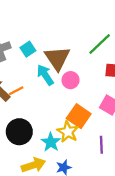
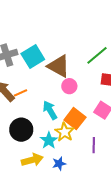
cyan square: (28, 49) -> (33, 57), size x1.6
brown triangle: (57, 58) -> (59, 66), turned -30
cyan arrow: (45, 75) -> (50, 110), moved

